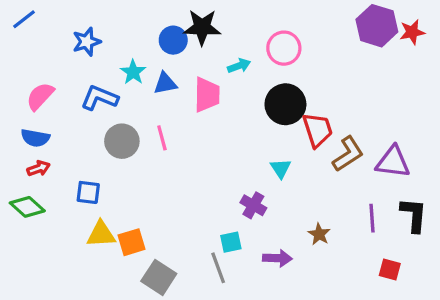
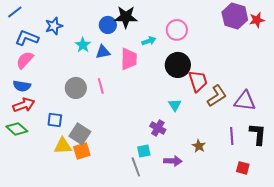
blue L-shape: (99, 98) -> (27, 38), moved
red arrow: (38, 168) -> (24, 105), size x1.5
gray square: (159, 277) -> (80, 134), moved

